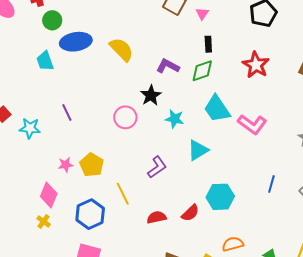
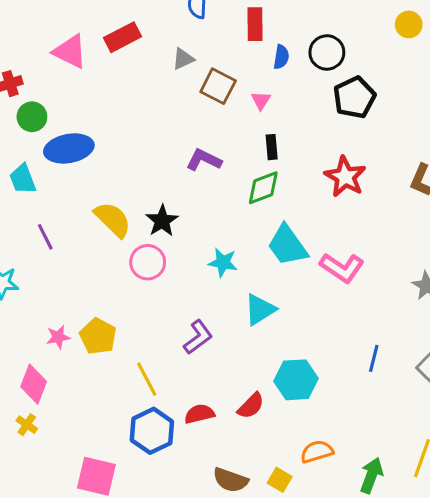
yellow semicircle: (121, 49) -> (113, 219), moved
purple L-shape: (168, 66) -> (204, 160), moved
black star: (151, 95) -> (162, 221), moved
purple line: (67, 113) -> (45, 237), moved
blue hexagon: (90, 214) -> (152, 431), moved

